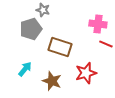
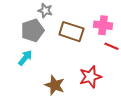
brown rectangle: (60, 47) -> (71, 32), moved
cyan arrow: (25, 69) -> (25, 58), moved

